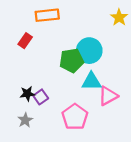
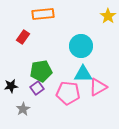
green pentagon: (72, 61) -> (41, 71), moved
black star: (27, 94) -> (11, 86), moved
pink pentagon: (75, 117) -> (68, 93), moved, turned -30

